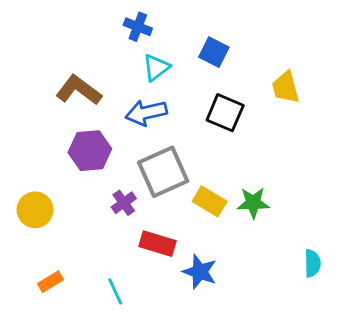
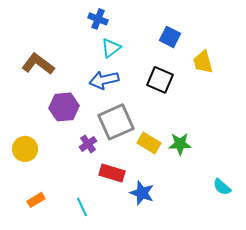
blue square: (214, 52) -> (170, 37), moved
brown L-shape: (79, 90) -> (38, 64), moved
cyan semicircle: (312, 263) -> (222, 187), turned 132

